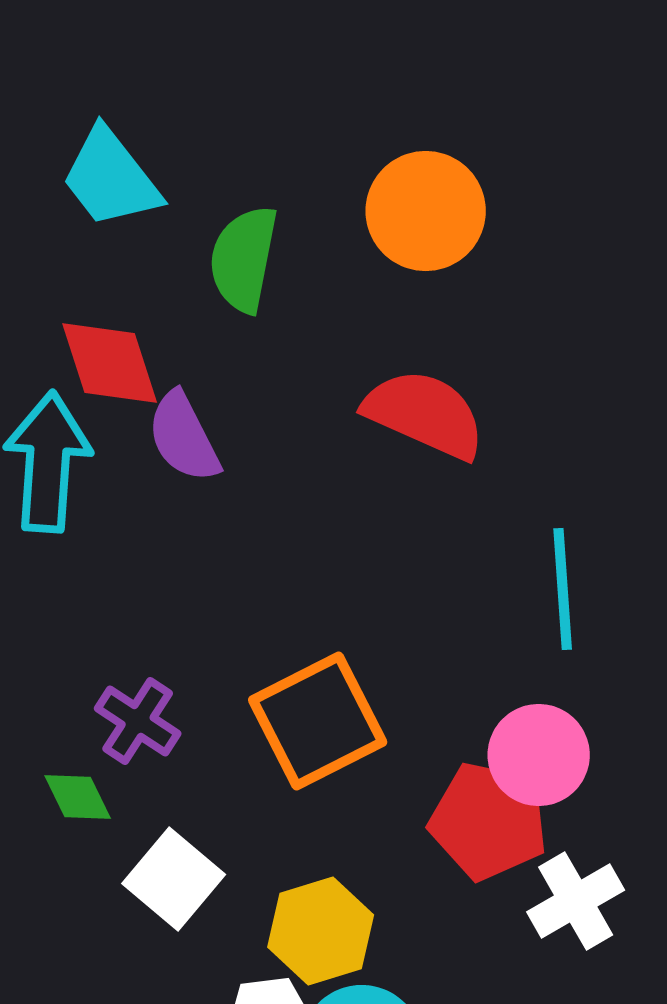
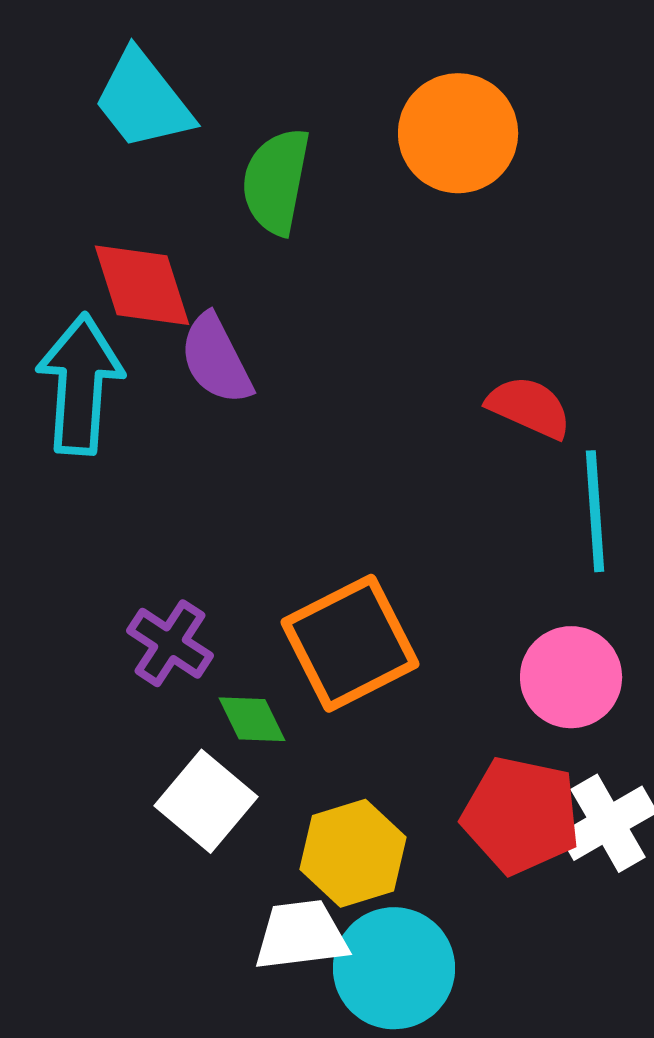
red semicircle: (425, 414) -> (529, 407), moved, size x0.7
green diamond: (78, 797) -> (252, 719), moved
red pentagon: (489, 821) -> (521, 815), moved

